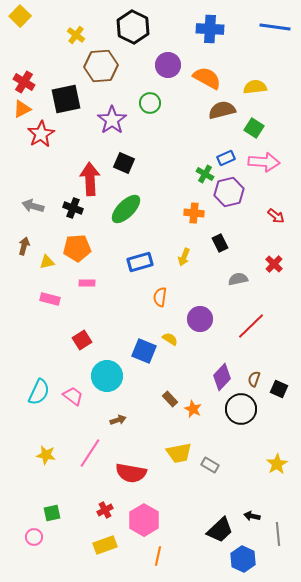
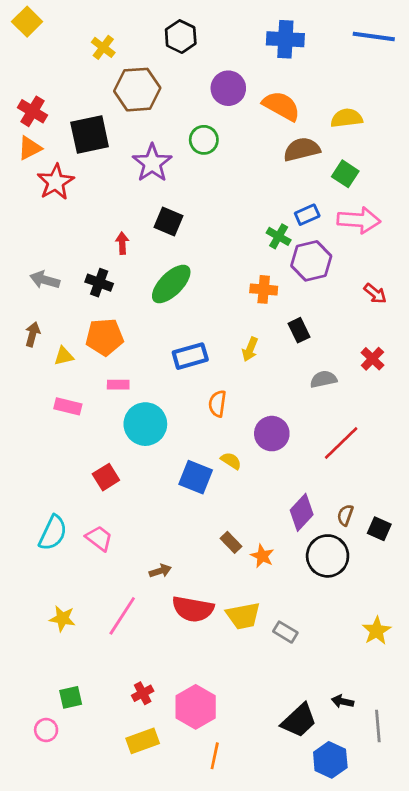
black hexagon: (133, 27) -> (181, 37), size x0.7
red arrow: (90, 179) -> (122, 243), size x0.5
red square: (82, 340) -> (106, 477), moved
cyan circle: (107, 376) -> (145, 424), moved
red semicircle: (131, 473) -> (193, 609), moved

